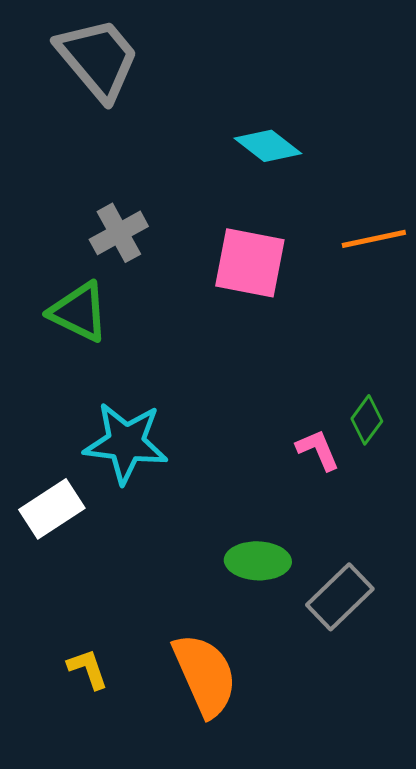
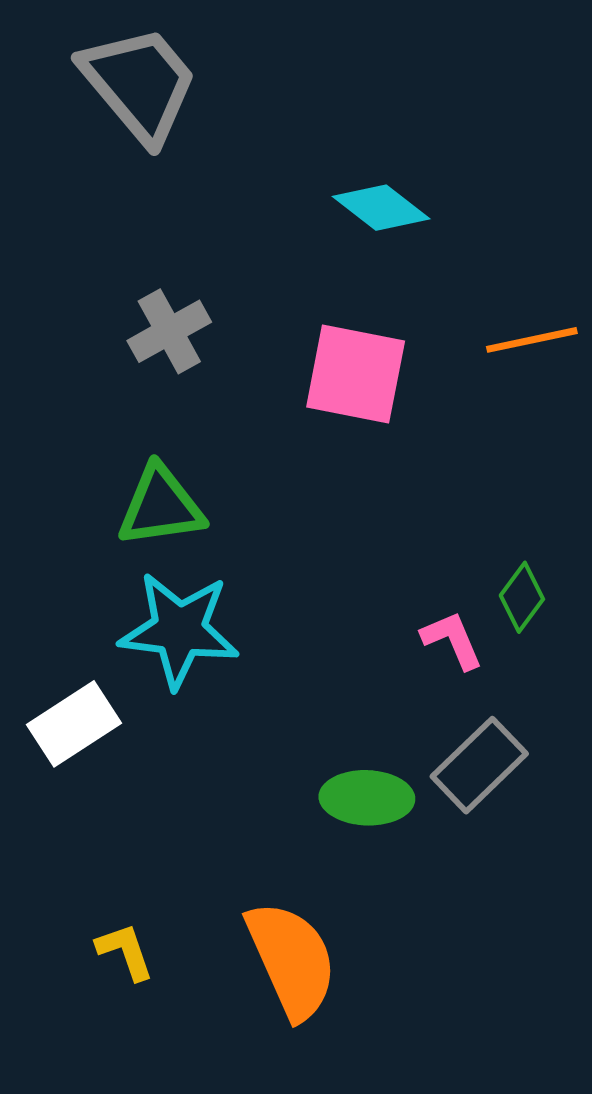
green triangle: (79, 312) -> (161, 506), moved, turned -34
gray rectangle: (340, 597) -> (479, 765), moved

